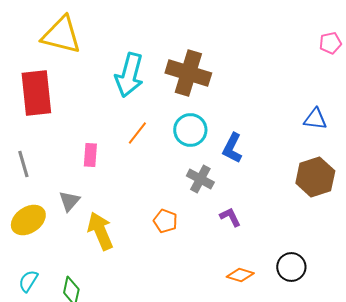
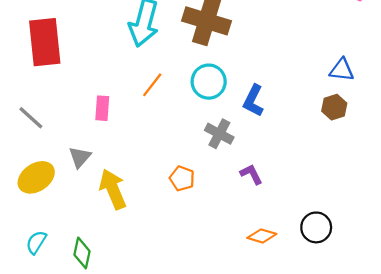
gray line: (23, 164) -> (31, 118), turned -32
brown hexagon: (315, 177) -> (334, 107), moved, size x0.6

